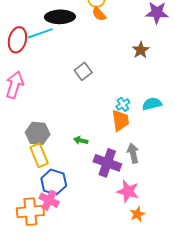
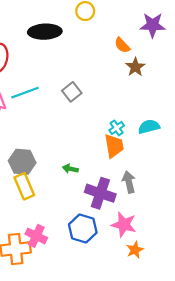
orange semicircle: (99, 14) -> (122, 45), moved
cyan line: (40, 33) -> (25, 93), moved
blue hexagon: (54, 182) -> (83, 228), moved

